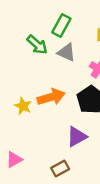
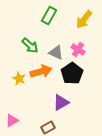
green arrow: (37, 45) -> (30, 45), moved
gray triangle: (66, 52) -> (56, 52), moved

